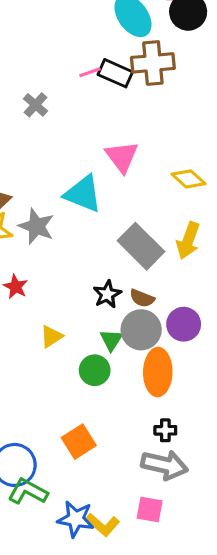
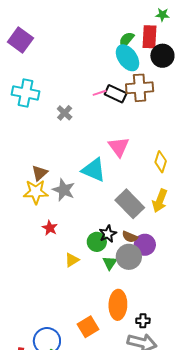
yellow diamond: (188, 179) -> (161, 162), turned 65
purple circle: (184, 324) -> (145, 245), moved
green circle: (95, 370) -> (97, 242), moved
orange ellipse: (158, 372) -> (118, 305), moved

